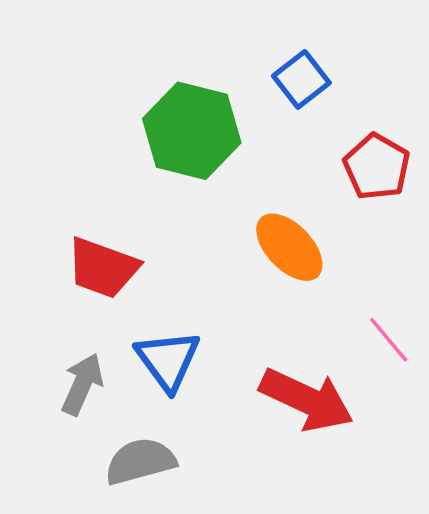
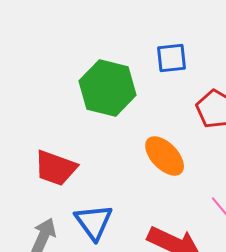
blue square: (301, 79) -> (172, 58), turned 32

